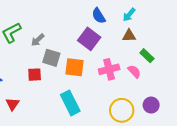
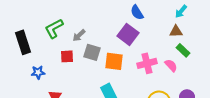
cyan arrow: (129, 15) -> (181, 11), moved
brown triangle: (129, 36) -> (176, 31), moved
red square: (35, 75) -> (67, 56), moved

